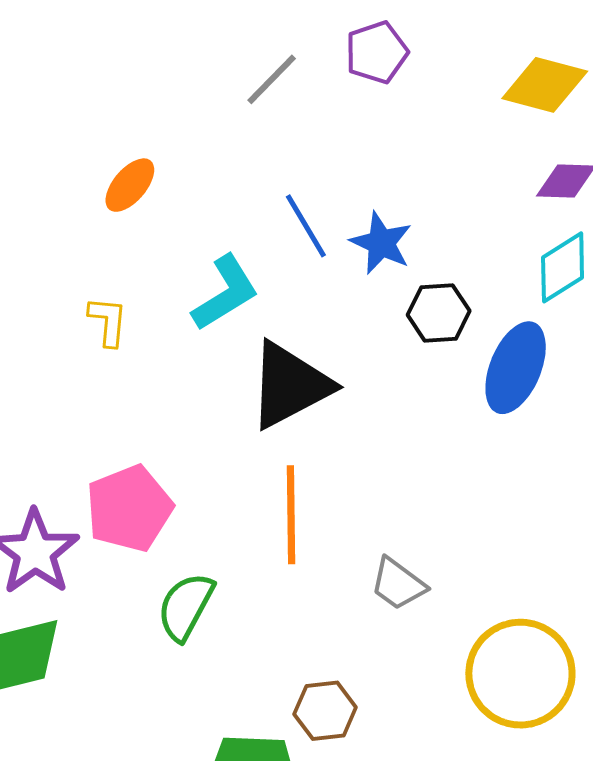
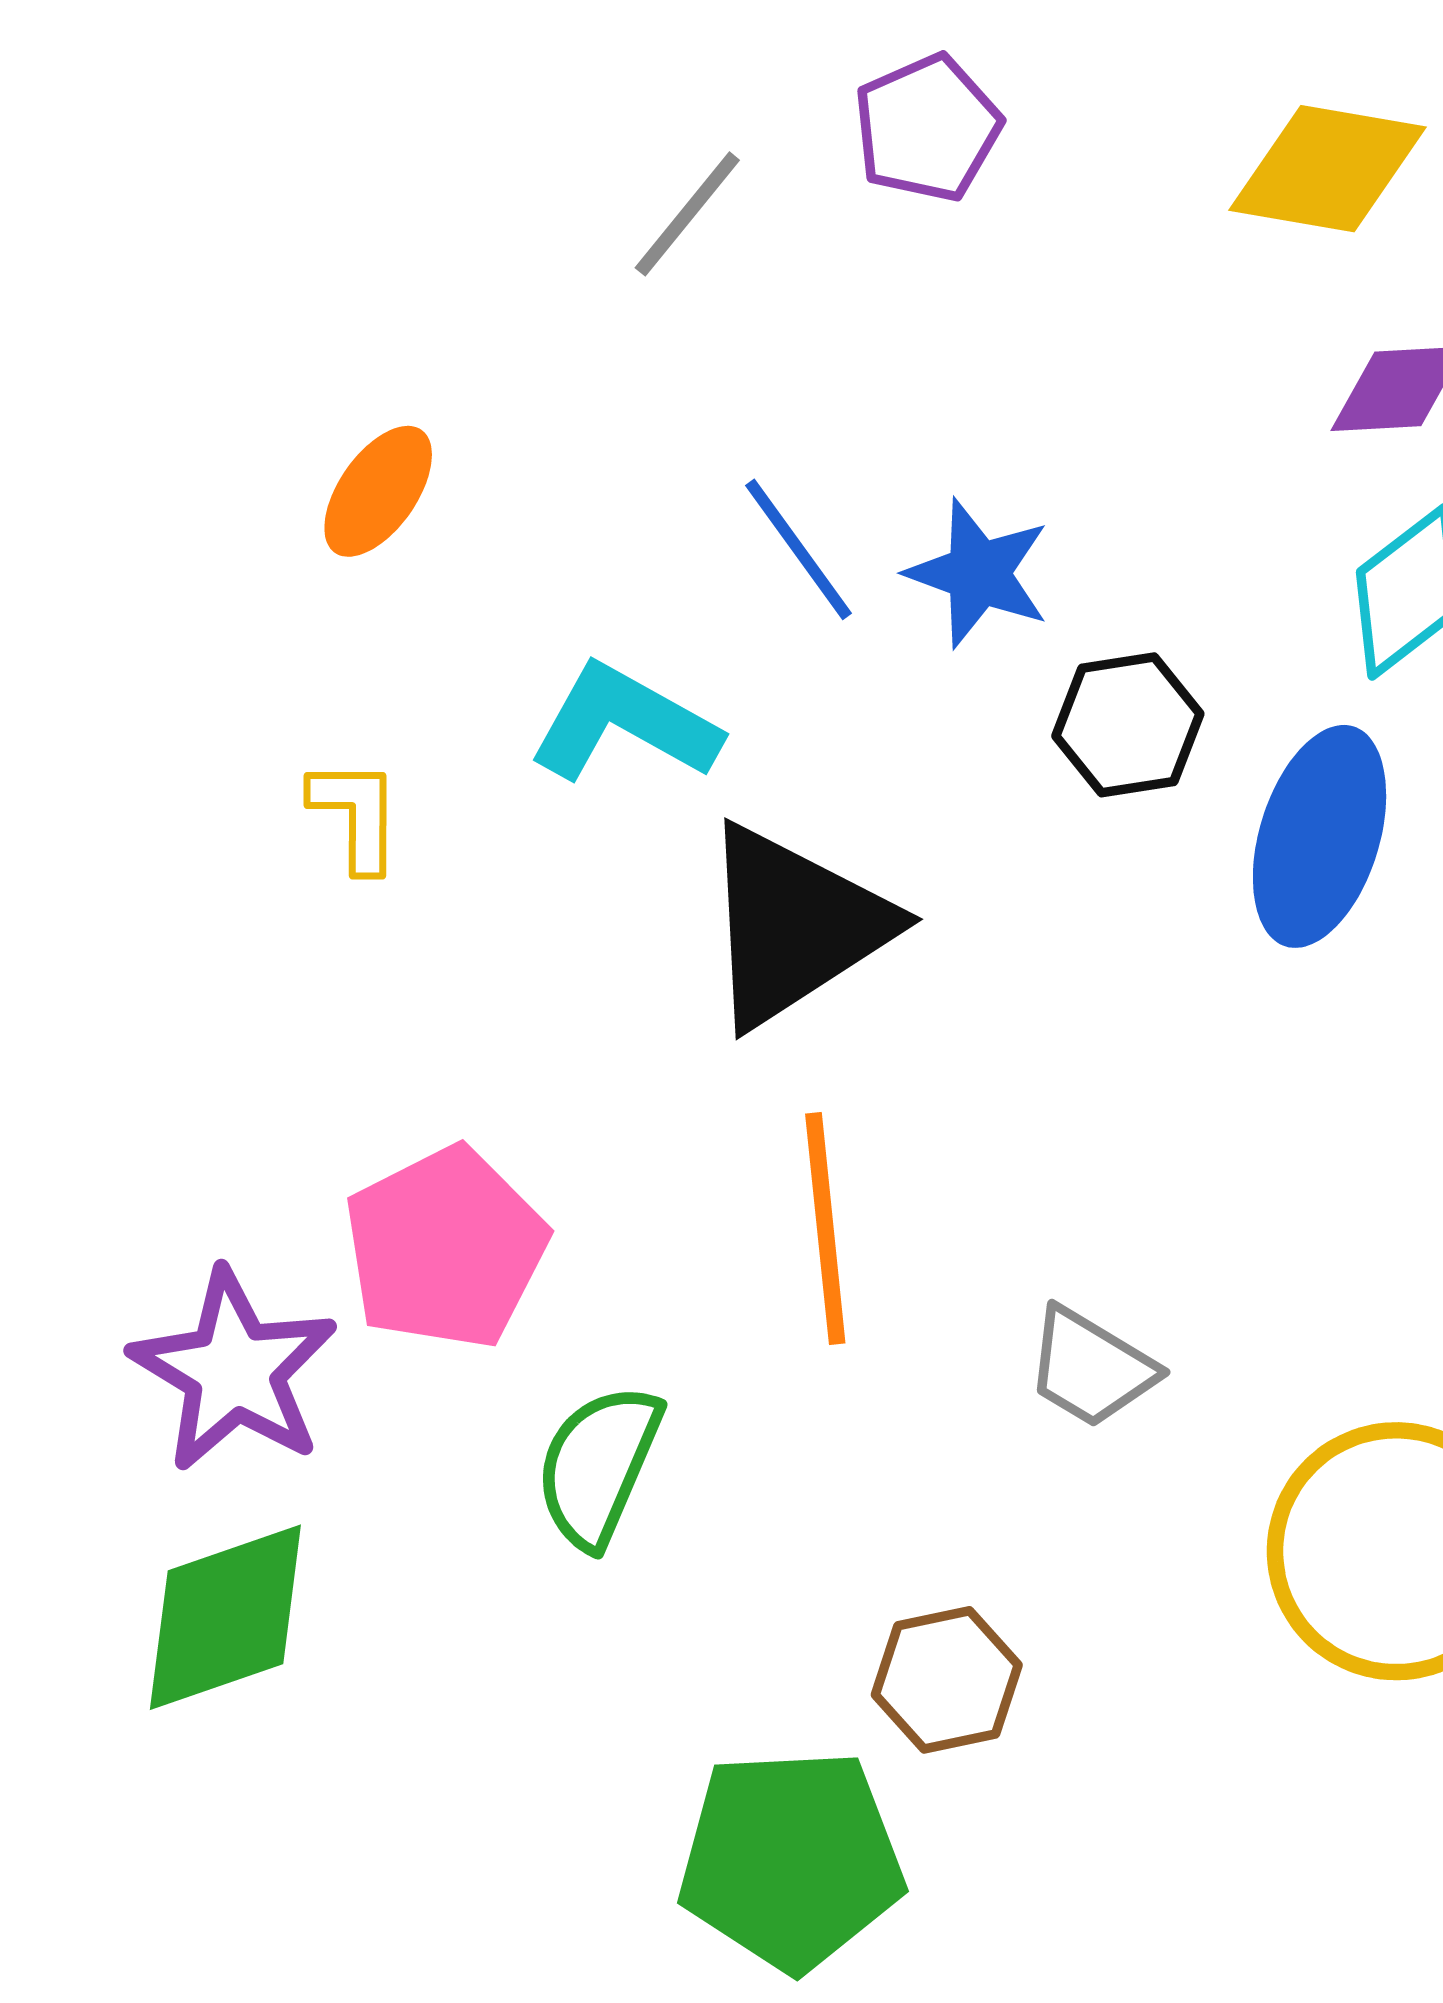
cyan L-shape: (225, 293) -> (624, 723), turned -114

